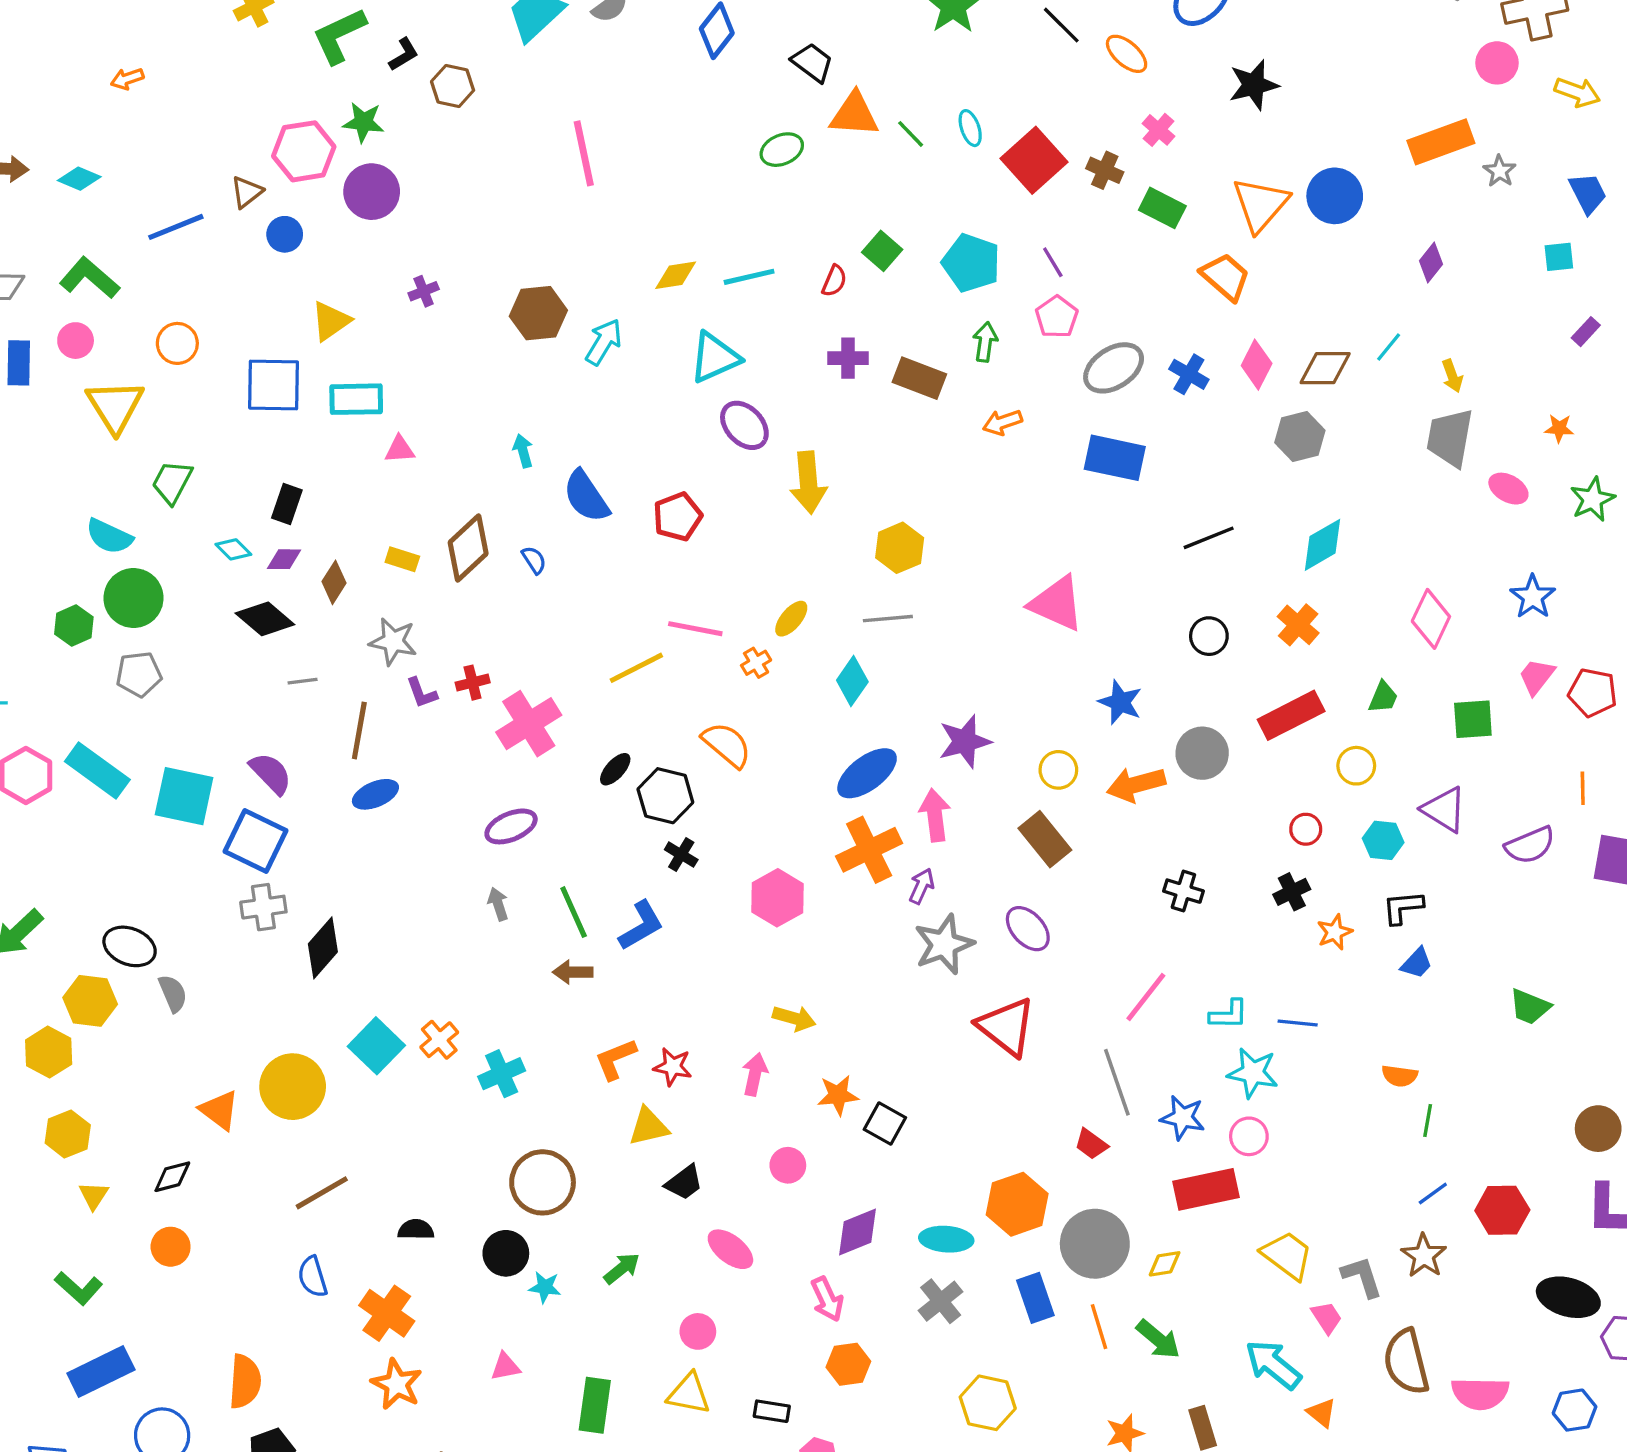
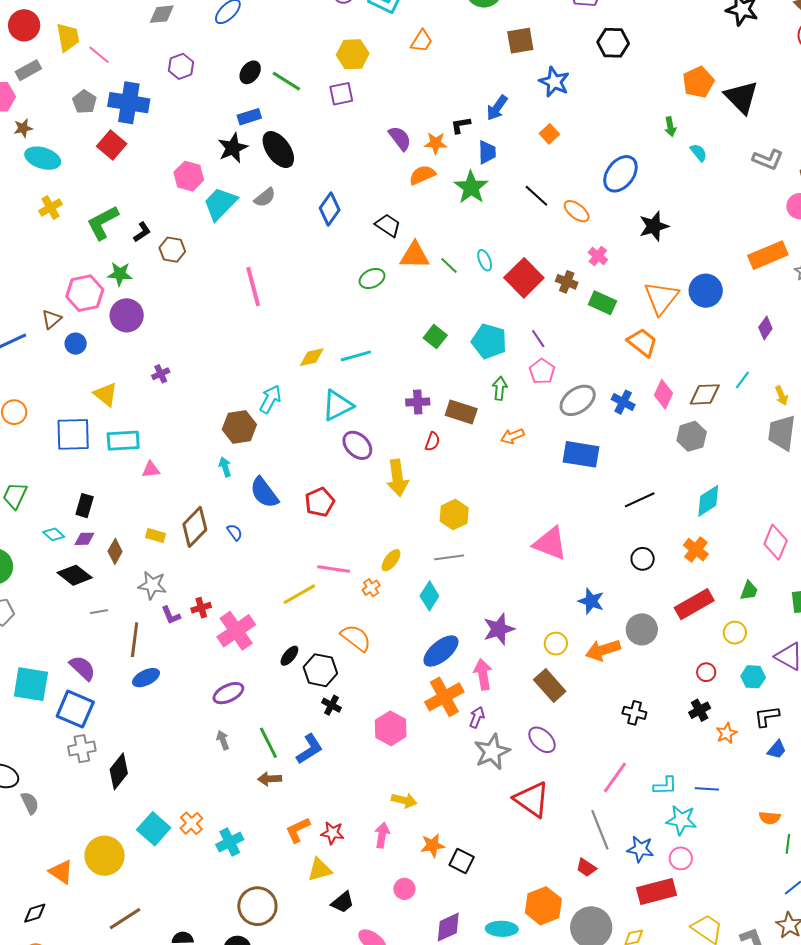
red semicircle: (834, 281) -> (432, 442), moved
brown hexagon: (538, 313) -> (239, 427), moved
yellow triangle: (331, 321) -> (106, 394), turned -44

